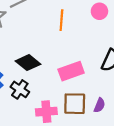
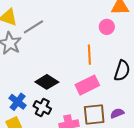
orange line: (61, 20) -> (89, 55), moved
purple semicircle: (99, 105) -> (117, 113), turned -128

